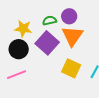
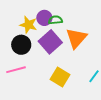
purple circle: (69, 16) -> (44, 18), moved
yellow square: (71, 68) -> (60, 77), moved

